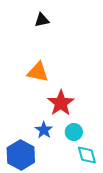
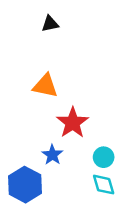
cyan circle: (74, 132) -> (104, 157), moved

